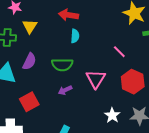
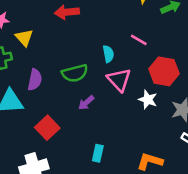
cyan semicircle: (75, 36) -> (108, 54), moved
white star: (112, 115) -> (148, 100), moved

